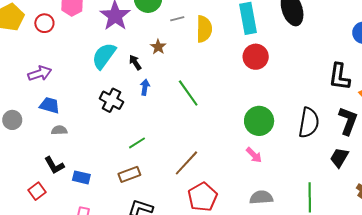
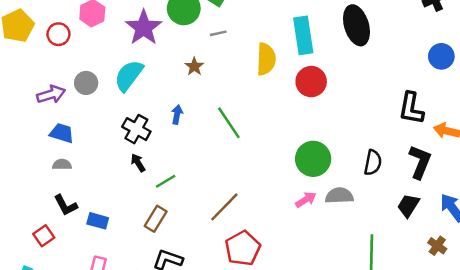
yellow semicircle: (204, 29) -> (266, 59), moved
black arrow: (135, 62) -> (138, 163), moved
gray circle: (12, 120) -> (86, 83), moved
black semicircle: (309, 123) -> (373, 163), size x0.7
gray semicircle: (59, 130) -> (62, 165), moved
pink arrow: (254, 155) -> (306, 200), turned -78
brown rectangle: (129, 174) -> (156, 219), turned -40
gray semicircle: (261, 197) -> (339, 196), moved

